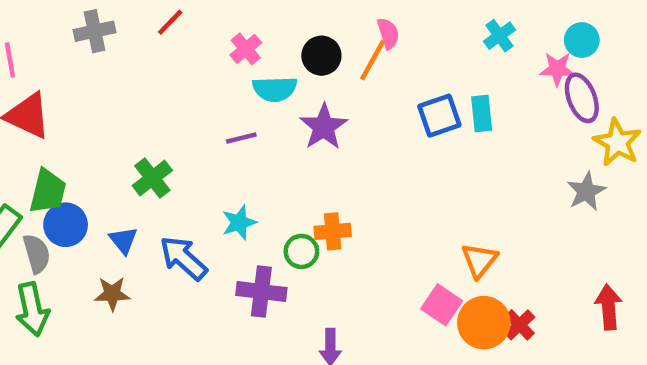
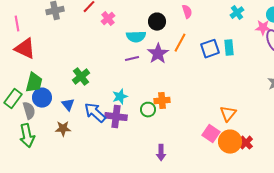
pink cross: (246, 49) -> (108, 19), moved
orange line: (373, 60) -> (180, 43), moved
purple line: (241, 138) -> (132, 59), moved
purple cross: (261, 291) -> (116, 117), moved

